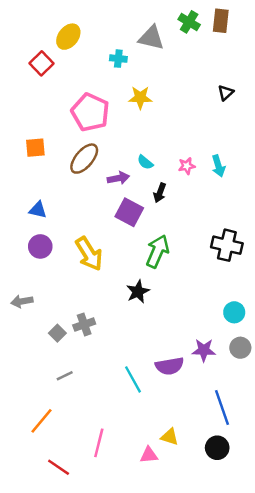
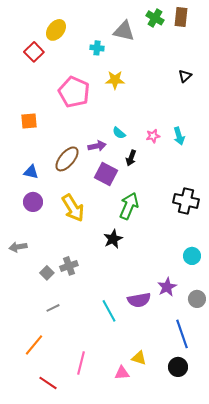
brown ellipse: (84, 159) -> (67, 159), moved
gray circle: (240, 348) -> (197, 299), moved
purple star: (204, 350) -> (167, 287), turned -30

